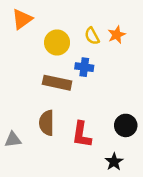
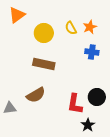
blue cross: (84, 67) -> (92, 52), moved
brown semicircle: (47, 123) -> (36, 95), turned -120
red L-shape: (82, 135) -> (75, 104), moved

